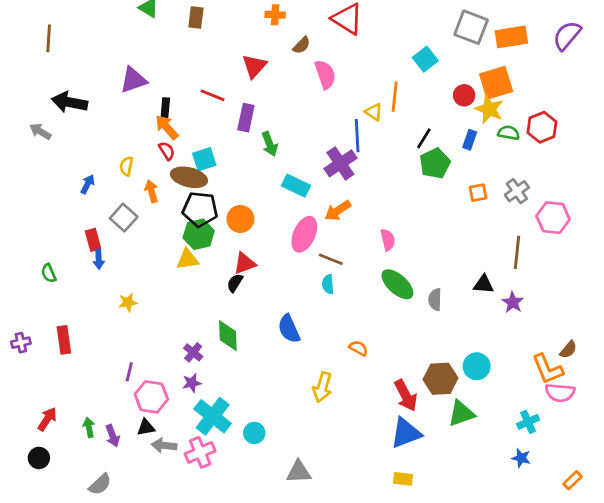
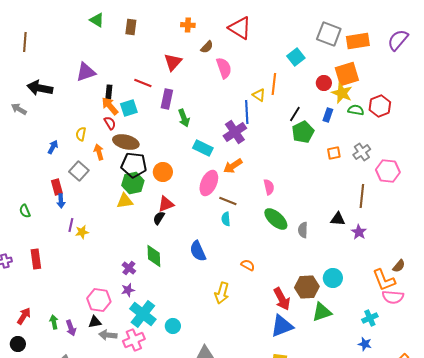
cyan square: (204, 159) -> (129, 108), moved
purple line: (129, 372) -> (71, 225), moved

